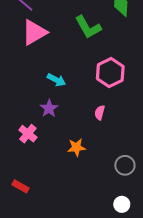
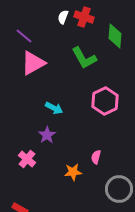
pink semicircle: (100, 113) -> (96, 157), moved
gray circle: (125, 165) -> (119, 189), size x1.4

